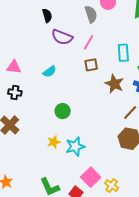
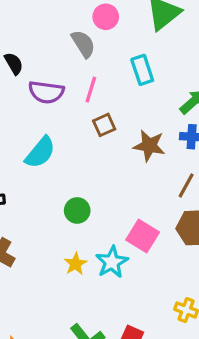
cyan rectangle: (123, 53) -> (142, 70), moved
cyan semicircle: (50, 72) -> (40, 152), size x1.5
pink square: (91, 177) -> (143, 236), moved

